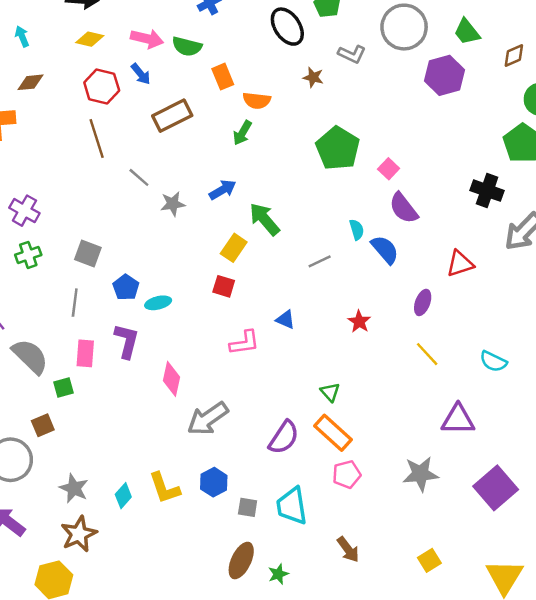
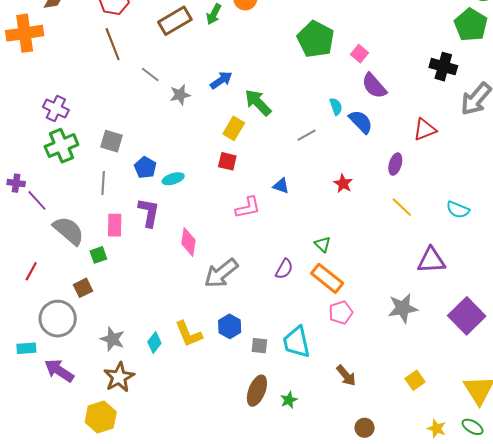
green arrow: (242, 133) -> (214, 14), moved
green cross: (28, 255) -> (61, 146), size x1.5
purple semicircle: (284, 437) -> (284, 269), moved, size x0.7

